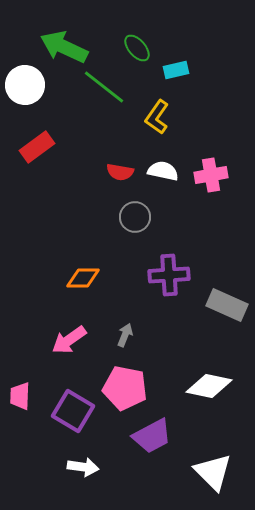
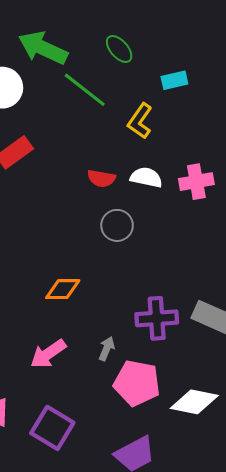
cyan rectangle: (176, 70) -> (174, 80), moved
purple cross: (169, 275) -> (157, 318), moved
pink pentagon: (125, 388) -> (137, 383), moved

